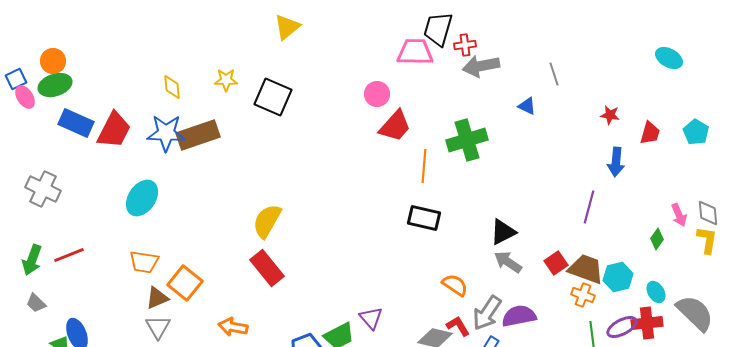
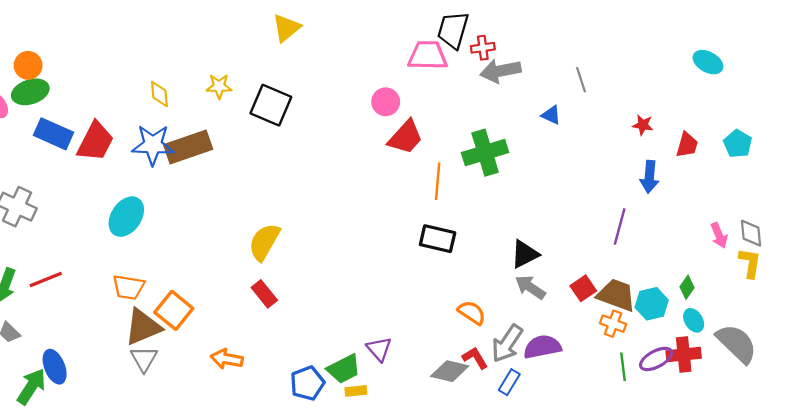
green diamond: (657, 239) -> (687, 287), moved
red rectangle: (267, 268) -> (264, 294), size x0.7
brown triangle: (157, 298) -> (143, 327), size x1.5

